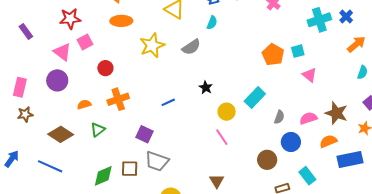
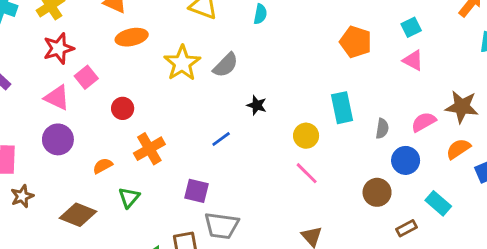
gray semicircle: (191, 47) -> (226, 65), moved
cyan square: (298, 51) -> (411, 27), moved
black star: (206, 87) -> (257, 105), moved
cyan rectangle: (255, 97) -> (342, 108), turned -45

